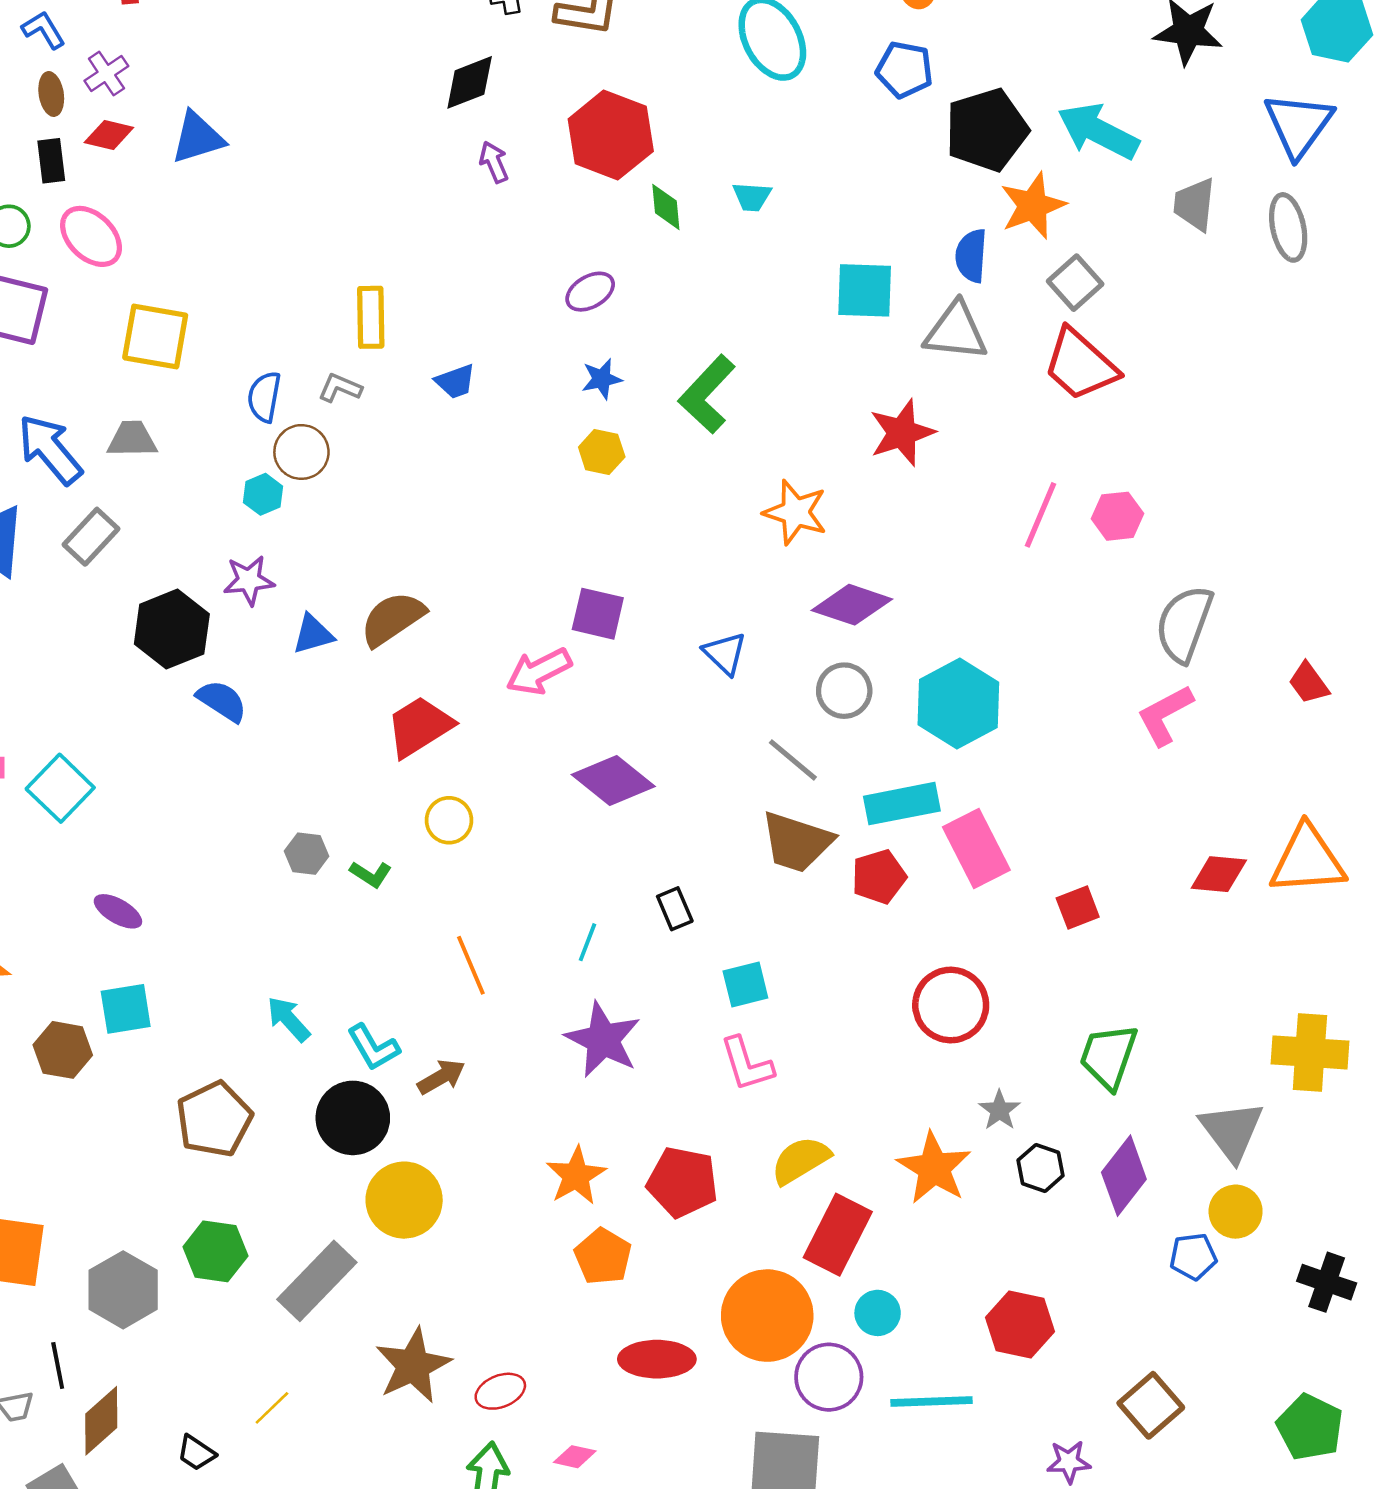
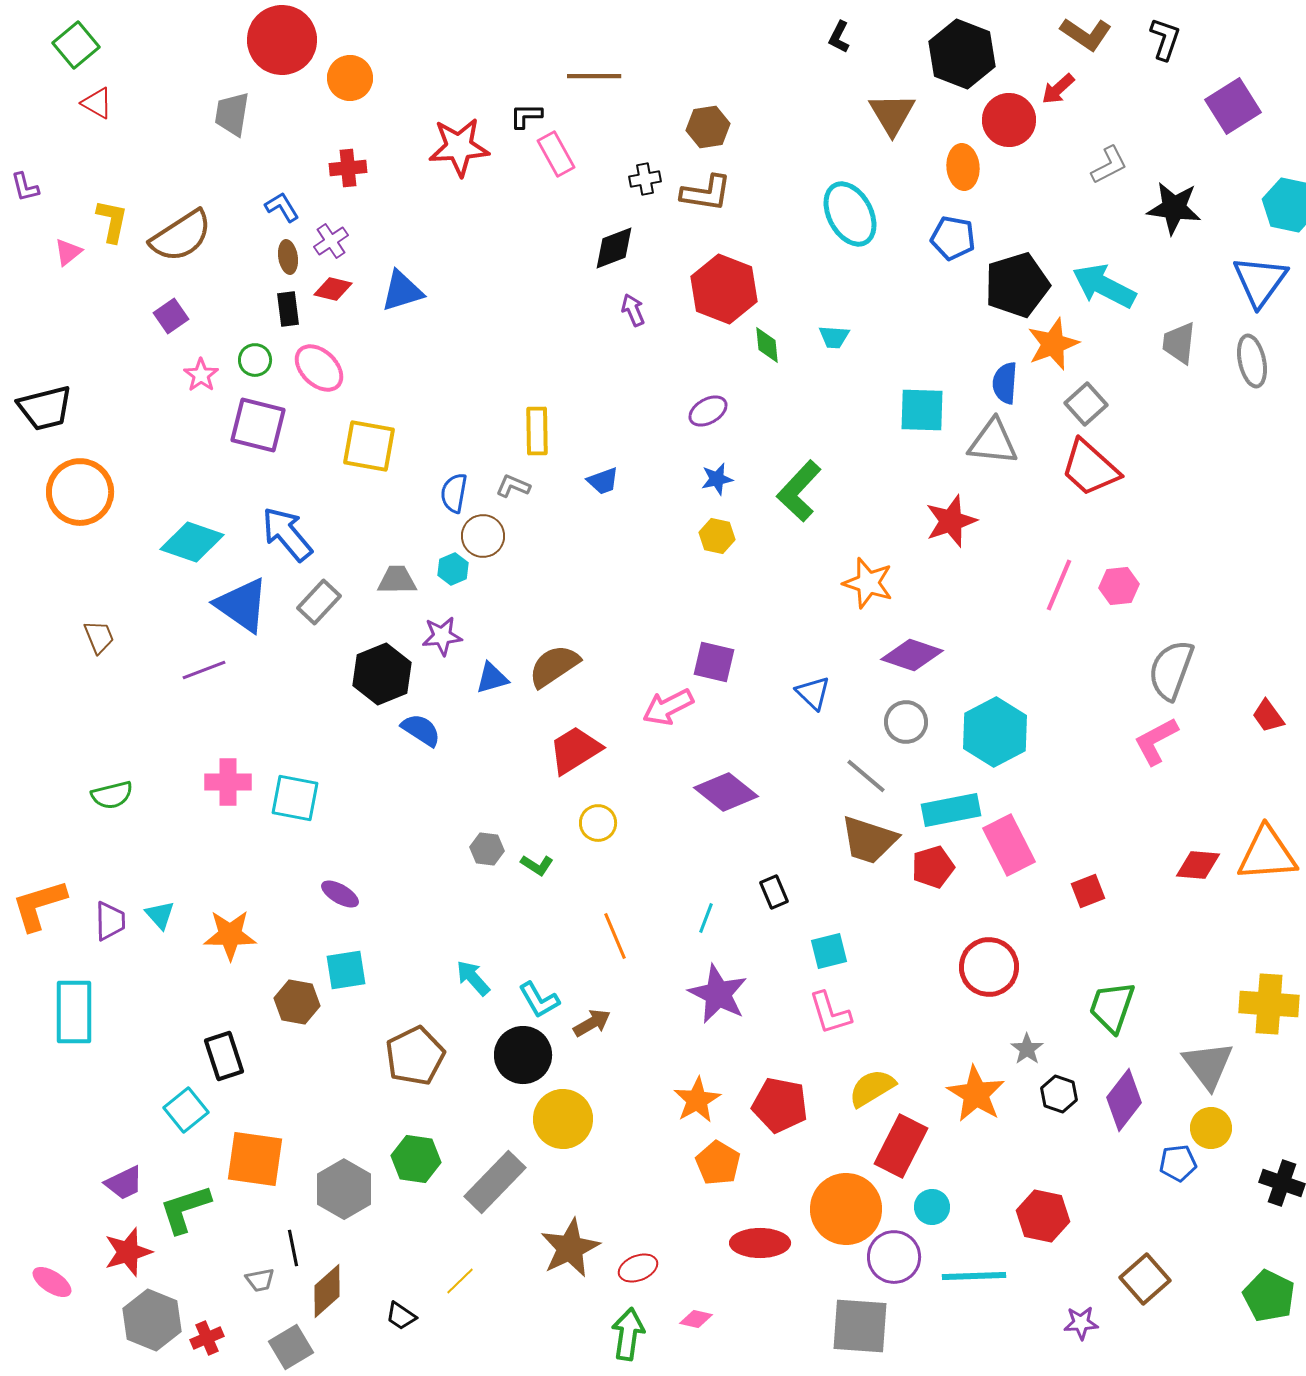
gray trapezoid: (132, 439) -> (397, 580), moved
cyan square: (60, 788) -> (295, 798), turned -33

